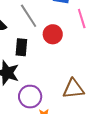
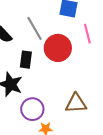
red circle: (53, 34) -> (58, 48), size x1.4

